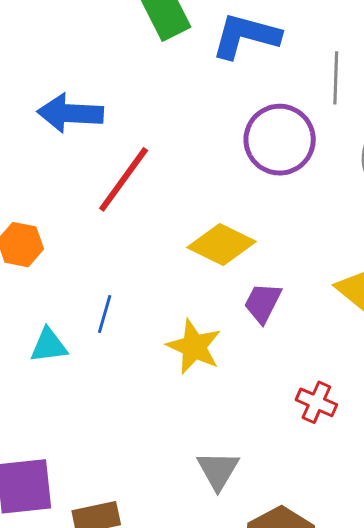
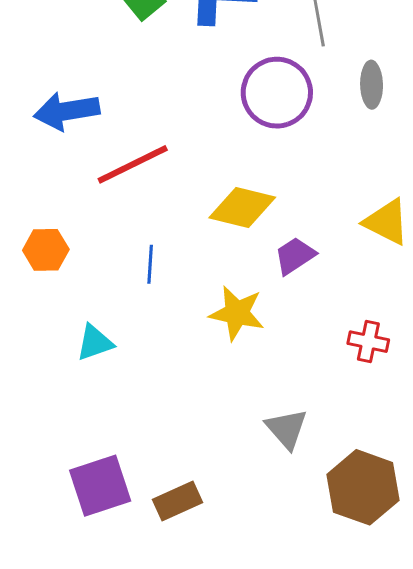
red line: (124, 179) -> (133, 164), turned 40
purple trapezoid: (263, 303) -> (295, 256), turned 42
blue line: (105, 314) -> (150, 264), moved

